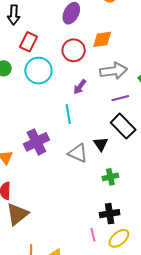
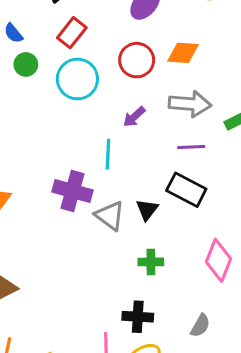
black rectangle: (123, 126) -> (186, 190), turned -30
purple cross: (36, 142) -> (73, 191), moved, turned 30

